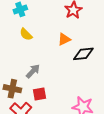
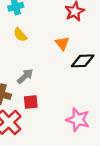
orange triangle: (64, 39) -> (62, 43), turned -48

